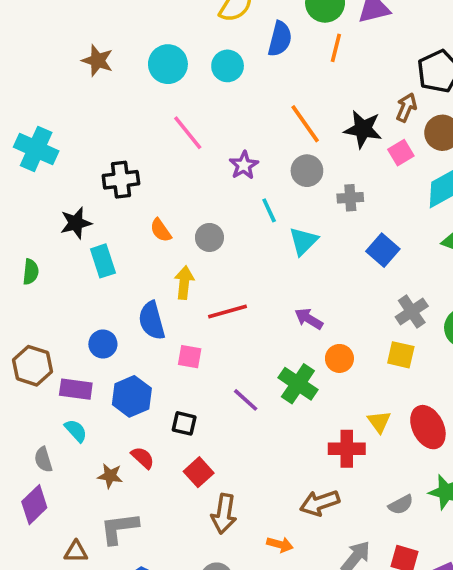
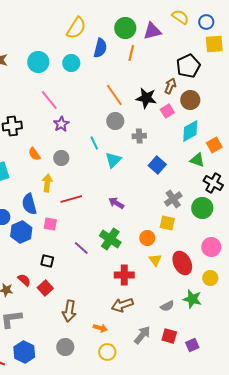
purple star: (244, 165) -> (61, 124), moved
orange circle: (339, 358) -> (147, 238), moved
blue hexagon: (132, 396) -> (21, 232), moved
red cross: (347, 449) -> (124, 275), moved
red square: (199, 472) -> (45, 288), moved

